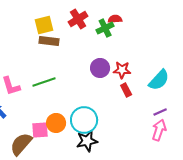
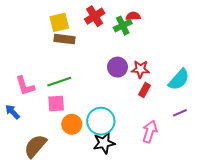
red rectangle: (126, 90) -> (145, 90), turned 56
pink square: (40, 130) -> (56, 103), moved
pink arrow: (159, 130) -> (150, 132), moved

